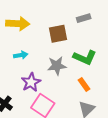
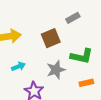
orange rectangle: (84, 85) -> (86, 83), turned -56

